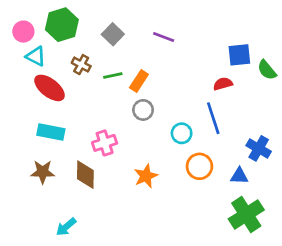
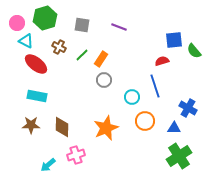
gray square: (113, 34) -> (82, 25), turned -35
green line: (113, 76) -> (82, 55), turned -32
pink cross: (105, 143) -> (76, 155), moved
orange star: (146, 176) -> (106, 128), size x1.4

